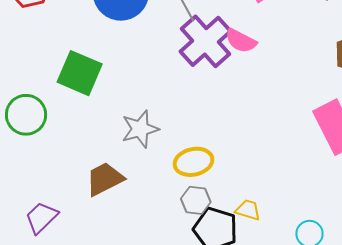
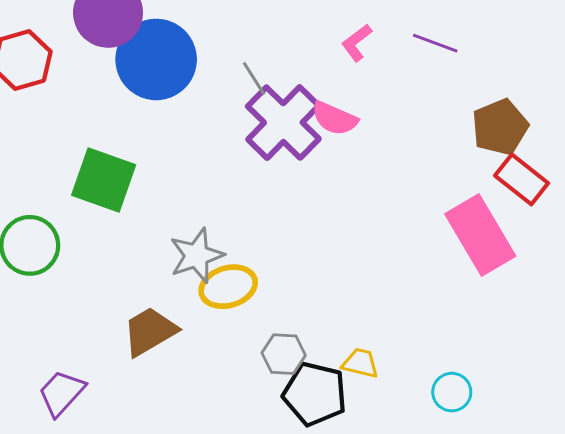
yellow ellipse: (193, 162) -> (228, 287), moved

